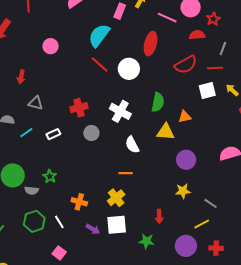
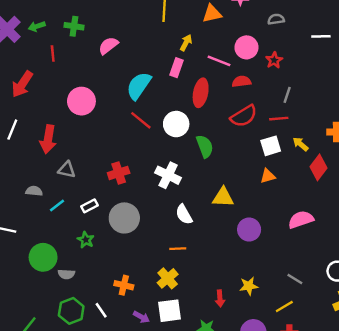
pink rectangle: (120, 11) -> (177, 68), moved
red semicircle: (197, 35) -> (241, 81), moved
pink circle: (51, 46) -> (81, 101), size x1.5
red arrow: (21, 77) -> (48, 139), size x1.6
green semicircle: (158, 102) -> (205, 146), moved, turned -30
orange triangle: (185, 117) -> (268, 176), moved
gray circle: (91, 133) -> (124, 218), moved, size x1.6
green star: (50, 176) -> (86, 240), moved
yellow star: (183, 191) -> (249, 286), moved
gray line: (211, 203) -> (295, 279), moved
yellow line: (202, 224) -> (284, 306), moved

